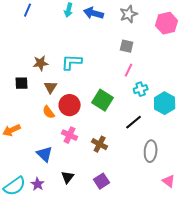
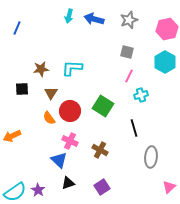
blue line: (28, 10) -> (17, 28), moved
cyan hexagon: (165, 103) -> (165, 62), moved
black line: (134, 122) -> (134, 128), turned -66
blue triangle: (45, 154) -> (59, 160), moved
black triangle: (68, 177) -> (68, 183), turned 32
pink triangle: (169, 181) -> (169, 187), turned 40

